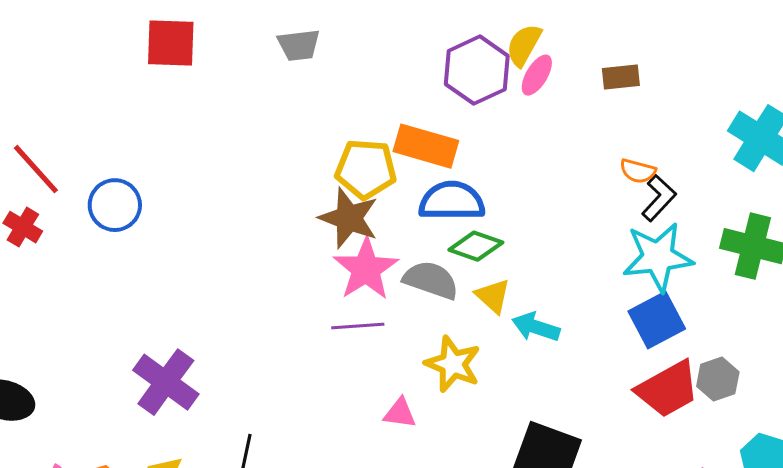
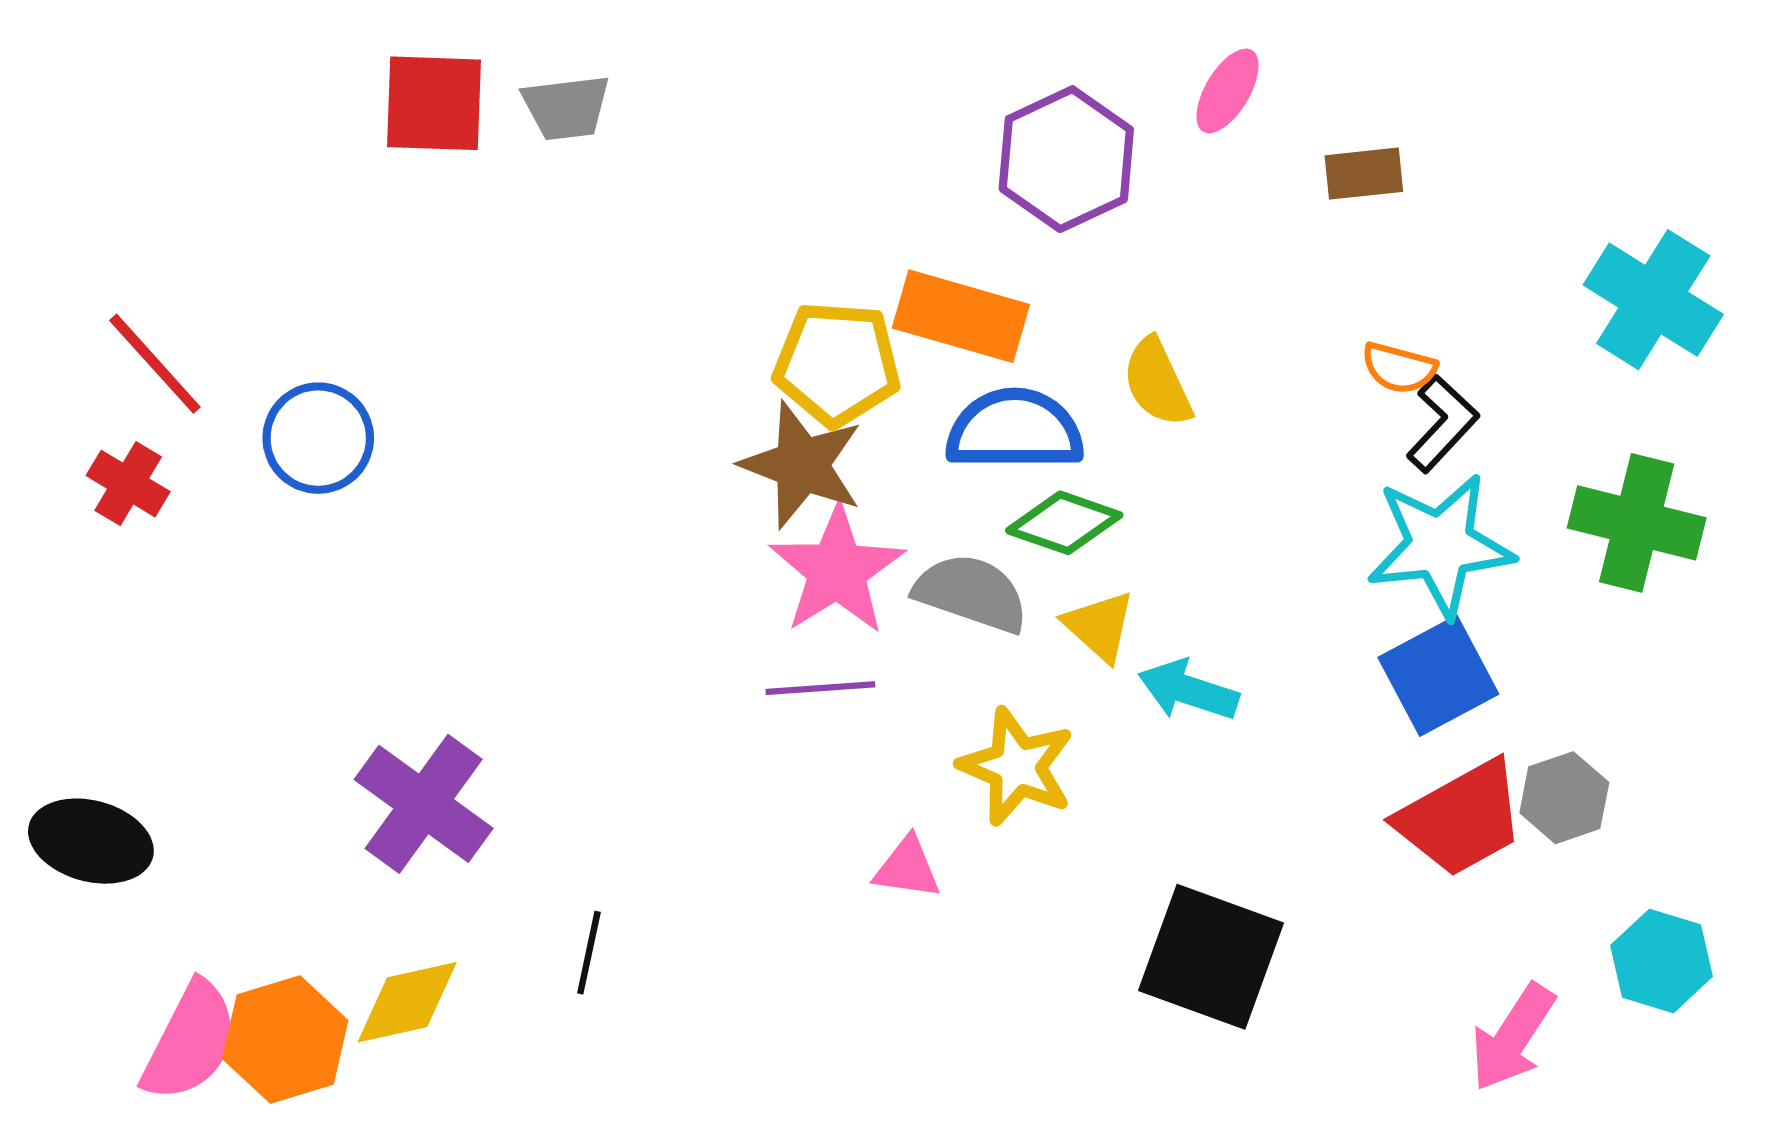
gray trapezoid: (299, 45) -> (566, 107), moved
yellow semicircle: (524, 45) -> (1157, 382), moved, turned -54
pink ellipse: (537, 75) -> (1227, 91), moved

